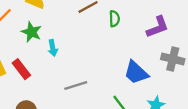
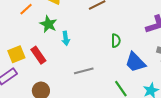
green semicircle: (114, 19) -> (116, 41), moved

